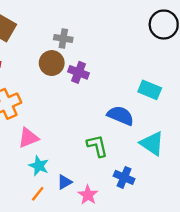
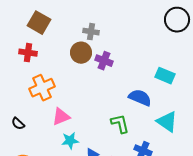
cyan star: (39, 166) -> (70, 141), turned -30

